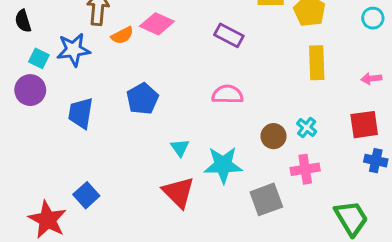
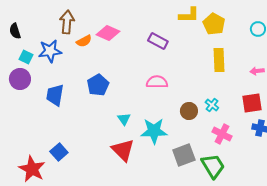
pink cross: (305, 169) -> (222, 134), moved, turned 36
green trapezoid: (351, 218) -> (213, 166), moved

